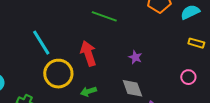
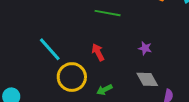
red arrow: (88, 53) -> (98, 52), size x0.7

